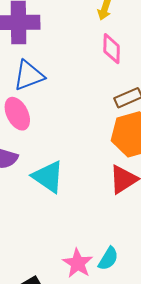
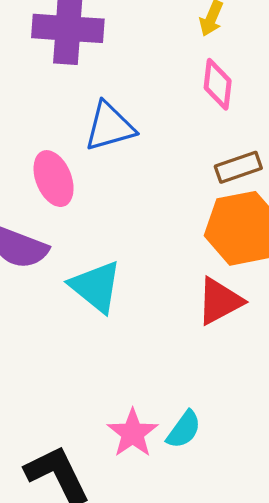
blue triangle: (29, 76) -> (110, 127), moved

